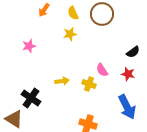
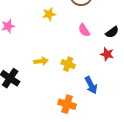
pink semicircle: (102, 70) -> (84, 30), moved
blue arrow: (127, 107) -> (91, 85), moved, size x0.7

